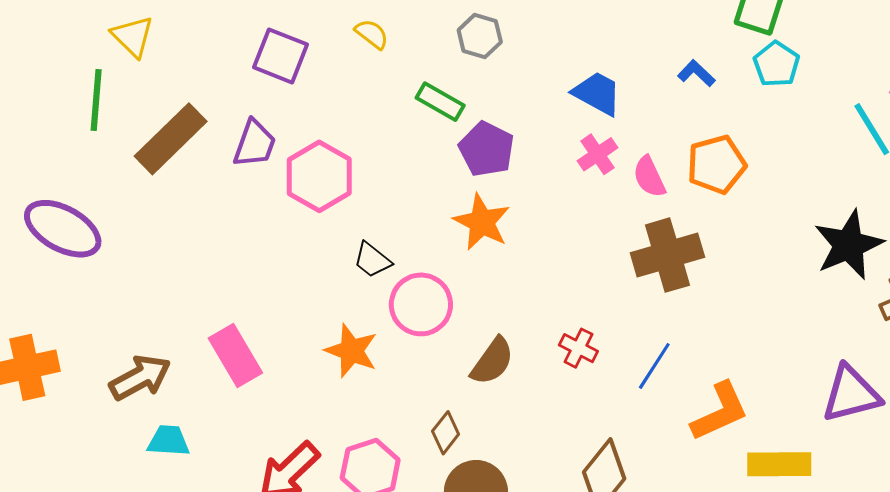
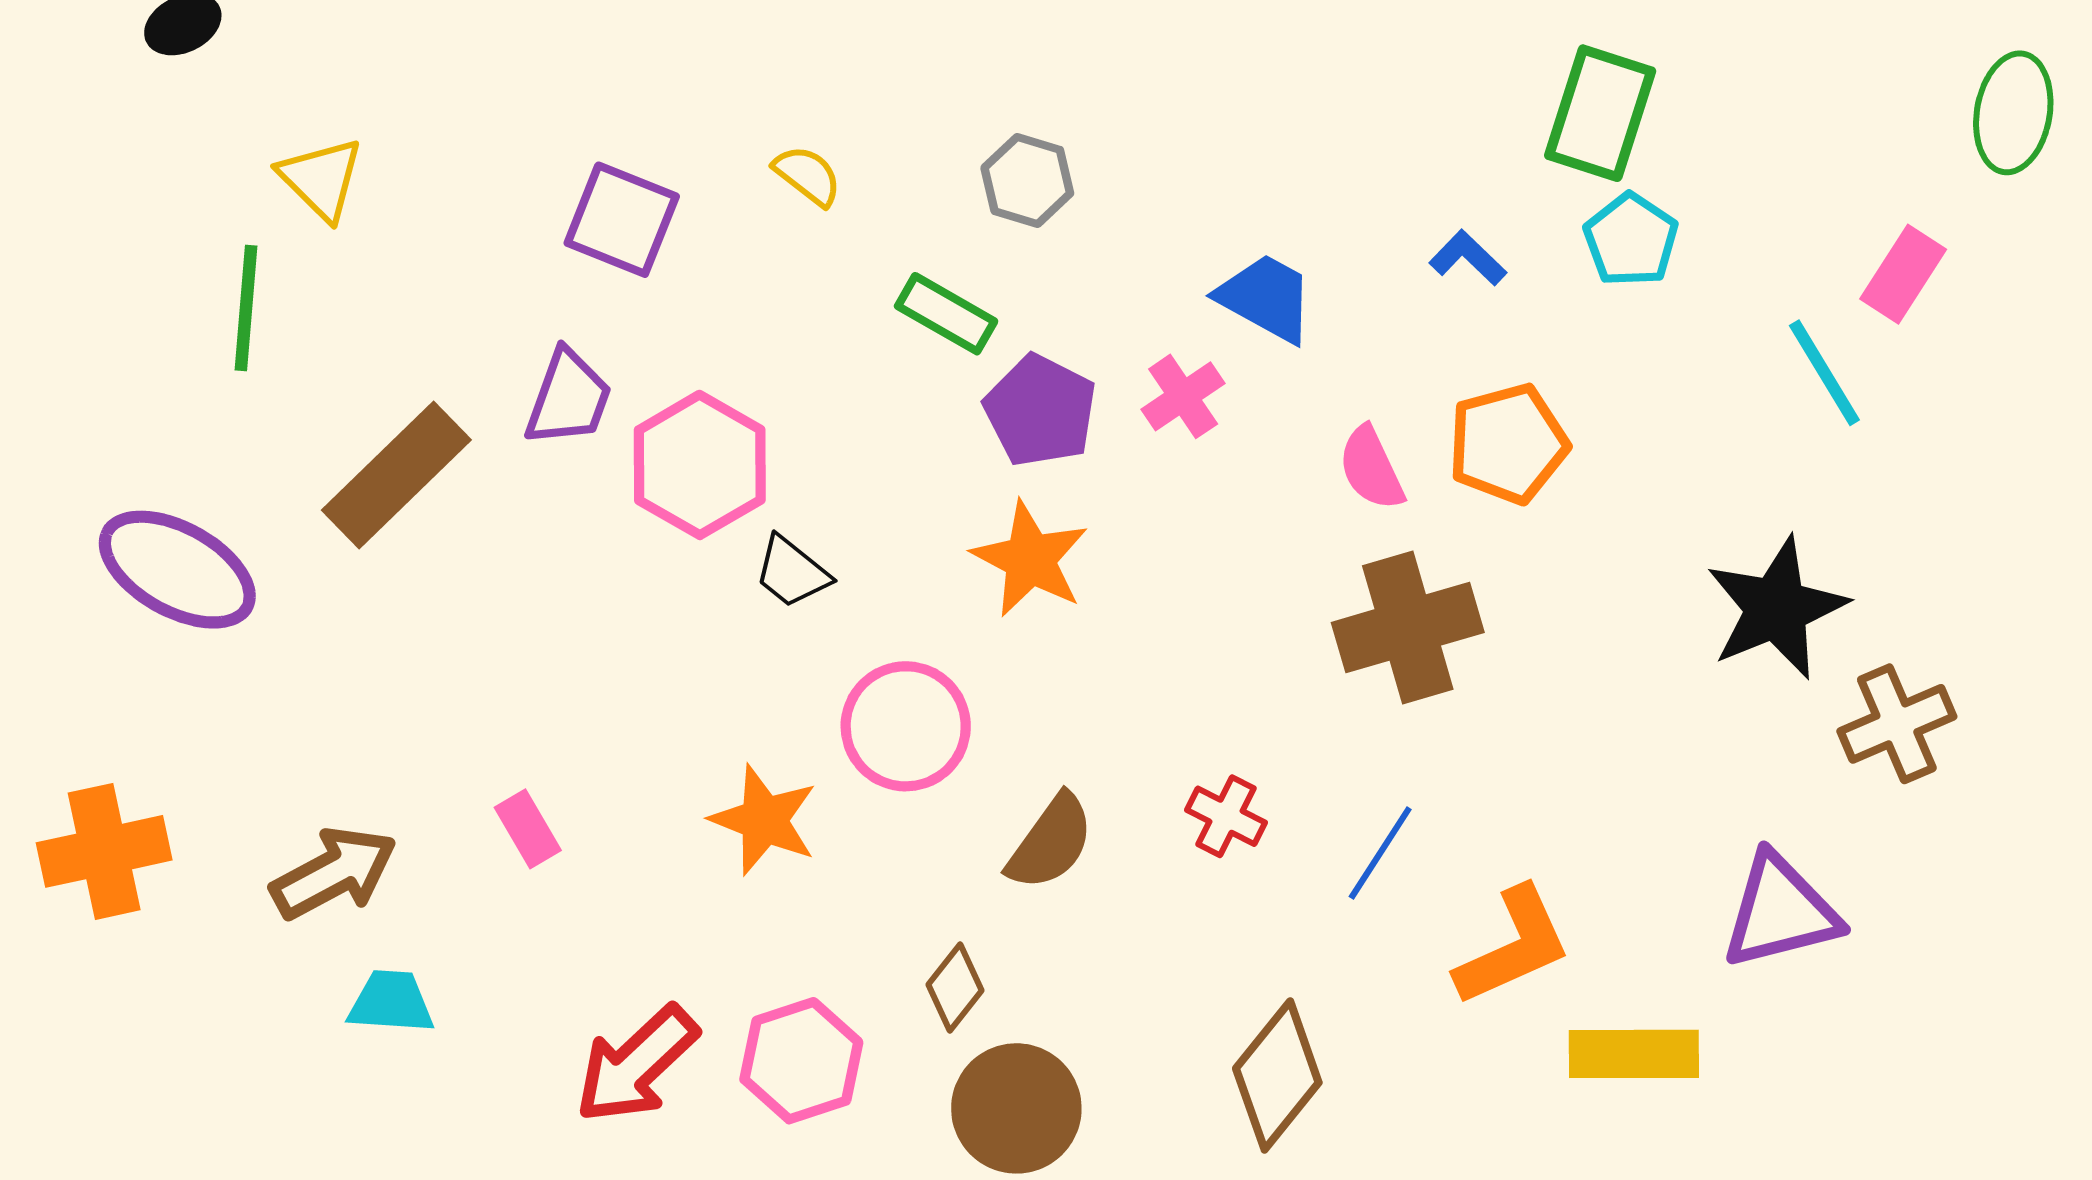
brown rectangle: (171, 139) -> (396, 475), moved
pink cross: (597, 154) -> (1183, 396), moved
black trapezoid: (372, 260) -> (792, 572), moved
pink rectangle: (235, 356) -> (528, 829), size x0.6

